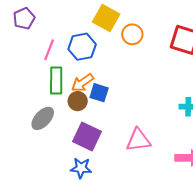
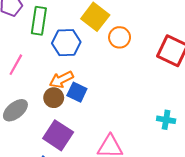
pink line: (49, 50) -> (16, 65), moved
green rectangle: (56, 80) -> (39, 21), moved

